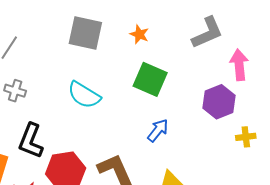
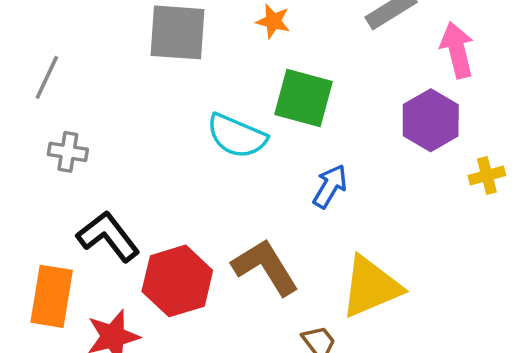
cyan semicircle: (84, 95) -> (237, 136), moved
black L-shape: (31, 141) -> (108, 236), turned 129

